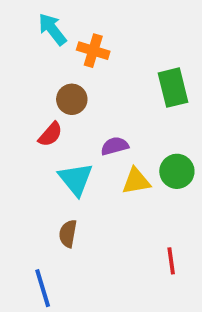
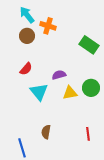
green rectangle: (173, 88) -> (89, 45), turned -42
brown circle: (72, 99) -> (27, 36), moved
brown semicircle: (68, 234) -> (46, 132), moved

